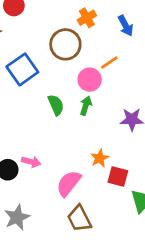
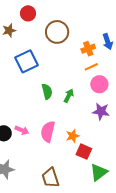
orange cross: (87, 18) -> (88, 49), moved
brown circle: (65, 44) -> (57, 32), moved
pink circle: (90, 80) -> (99, 84), moved
pink semicircle: (69, 183) -> (48, 132), moved, turned -35

